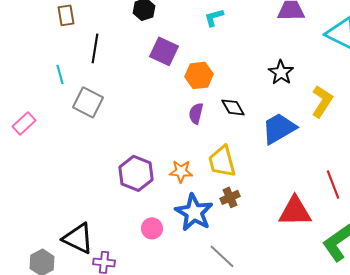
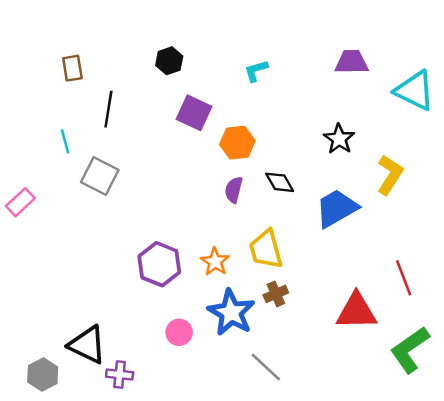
orange star: (181, 171) -> (215, 262), turned 30

